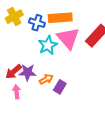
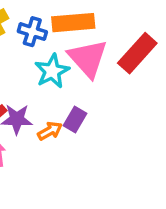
purple rectangle: (60, 87) -> (75, 120), moved

